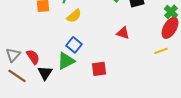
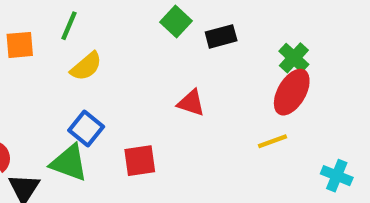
green triangle: (66, 61) -> (69, 163), turned 48
red square: (99, 69) -> (140, 161), moved

